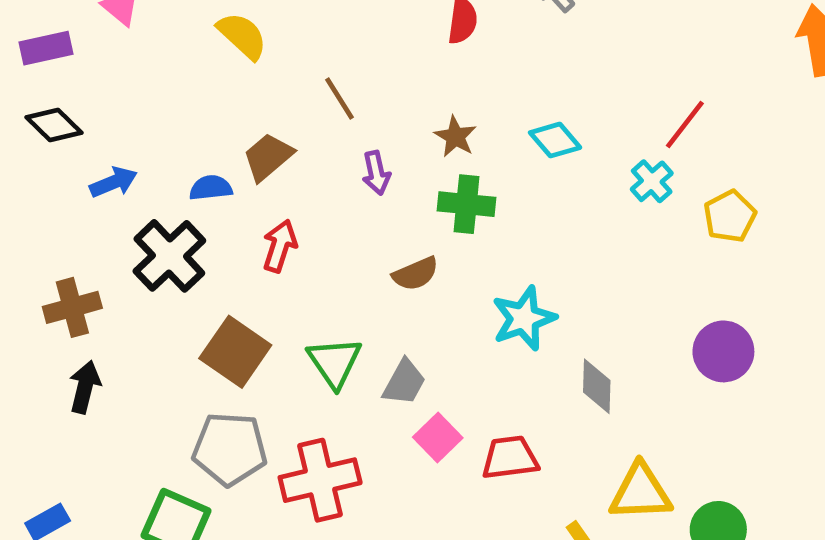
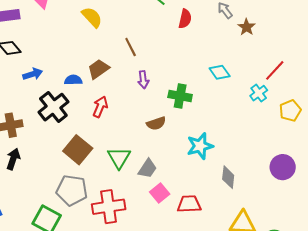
brown star: (455, 137) -> (246, 27), moved

